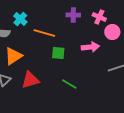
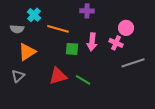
pink cross: (99, 17) -> (116, 43), moved
pink arrow: (90, 47) -> (92, 42), moved, turned 102
red triangle: (30, 80) -> (58, 76), moved

